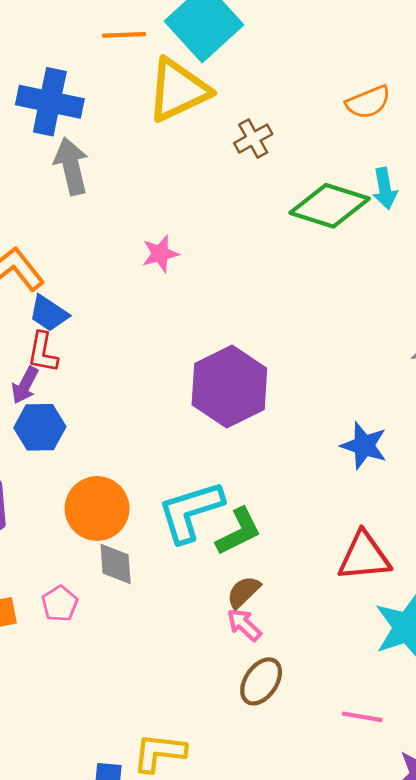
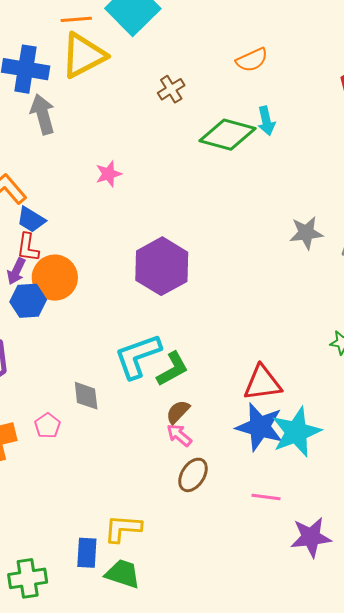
yellow triangle: (178, 90) -> (83, 55), moved
blue star: (364, 446) -> (260, 427), moved, size x1.4
orange circle: (97, 508) -> (55, 278), moved

